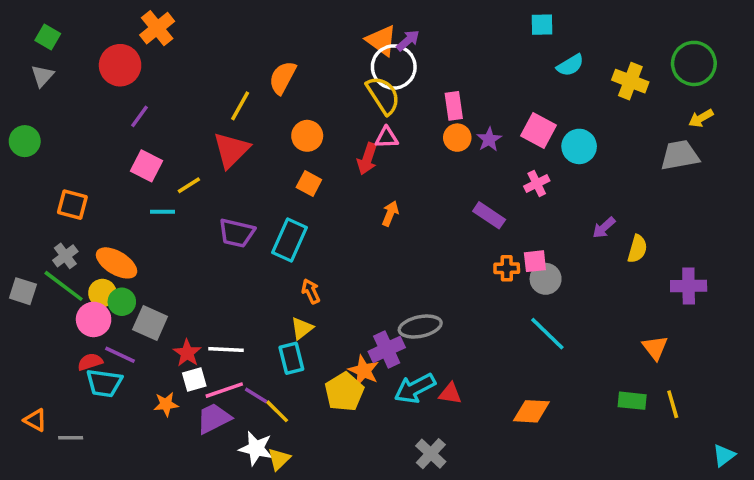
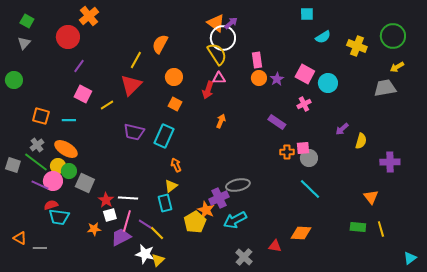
cyan line: (162, 212) -> (69, 120), moved
purple line: (120, 355) -> (40, 185), moved
pink line: (224, 390) -> (127, 221), turned -55
red triangle: (450, 394) -> (275, 246), moved

